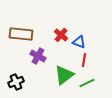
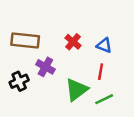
blue triangle: (79, 42) -> (104, 45), moved
black cross: (16, 82) -> (19, 81), moved

